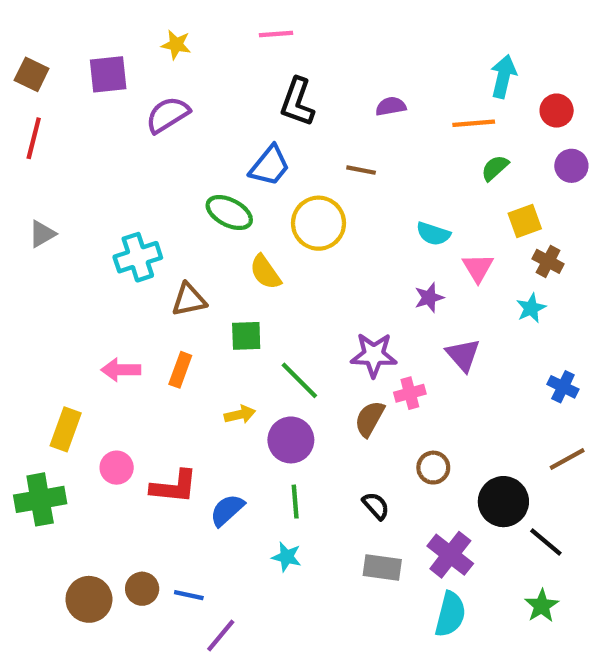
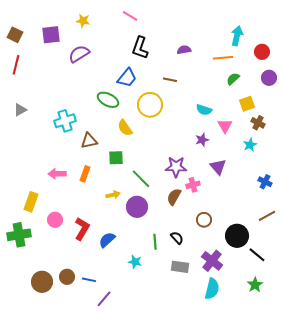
pink line: (276, 34) -> (130, 16), turned 35
red L-shape: (174, 487) -> (82, 229), turned -65
green line: (295, 502) -> (155, 242), moved

